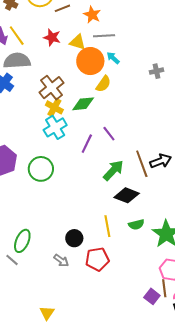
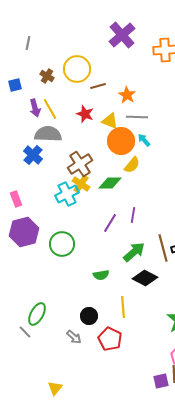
cyan cross: (55, 127) -> (67, 194), moved
purple line: (109, 134) -> (133, 215), turned 42
green semicircle: (136, 225) -> (101, 275), moved
red pentagon: (97, 259) -> (110, 339), turned 30
purple square: (152, 296) -> (161, 381), turned 35

